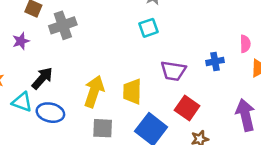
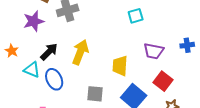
purple star: (21, 41) -> (34, 21), size x1.5
yellow arrow: (94, 91) -> (80, 52), moved
blue ellipse: (50, 113) -> (54, 79), turned 50

